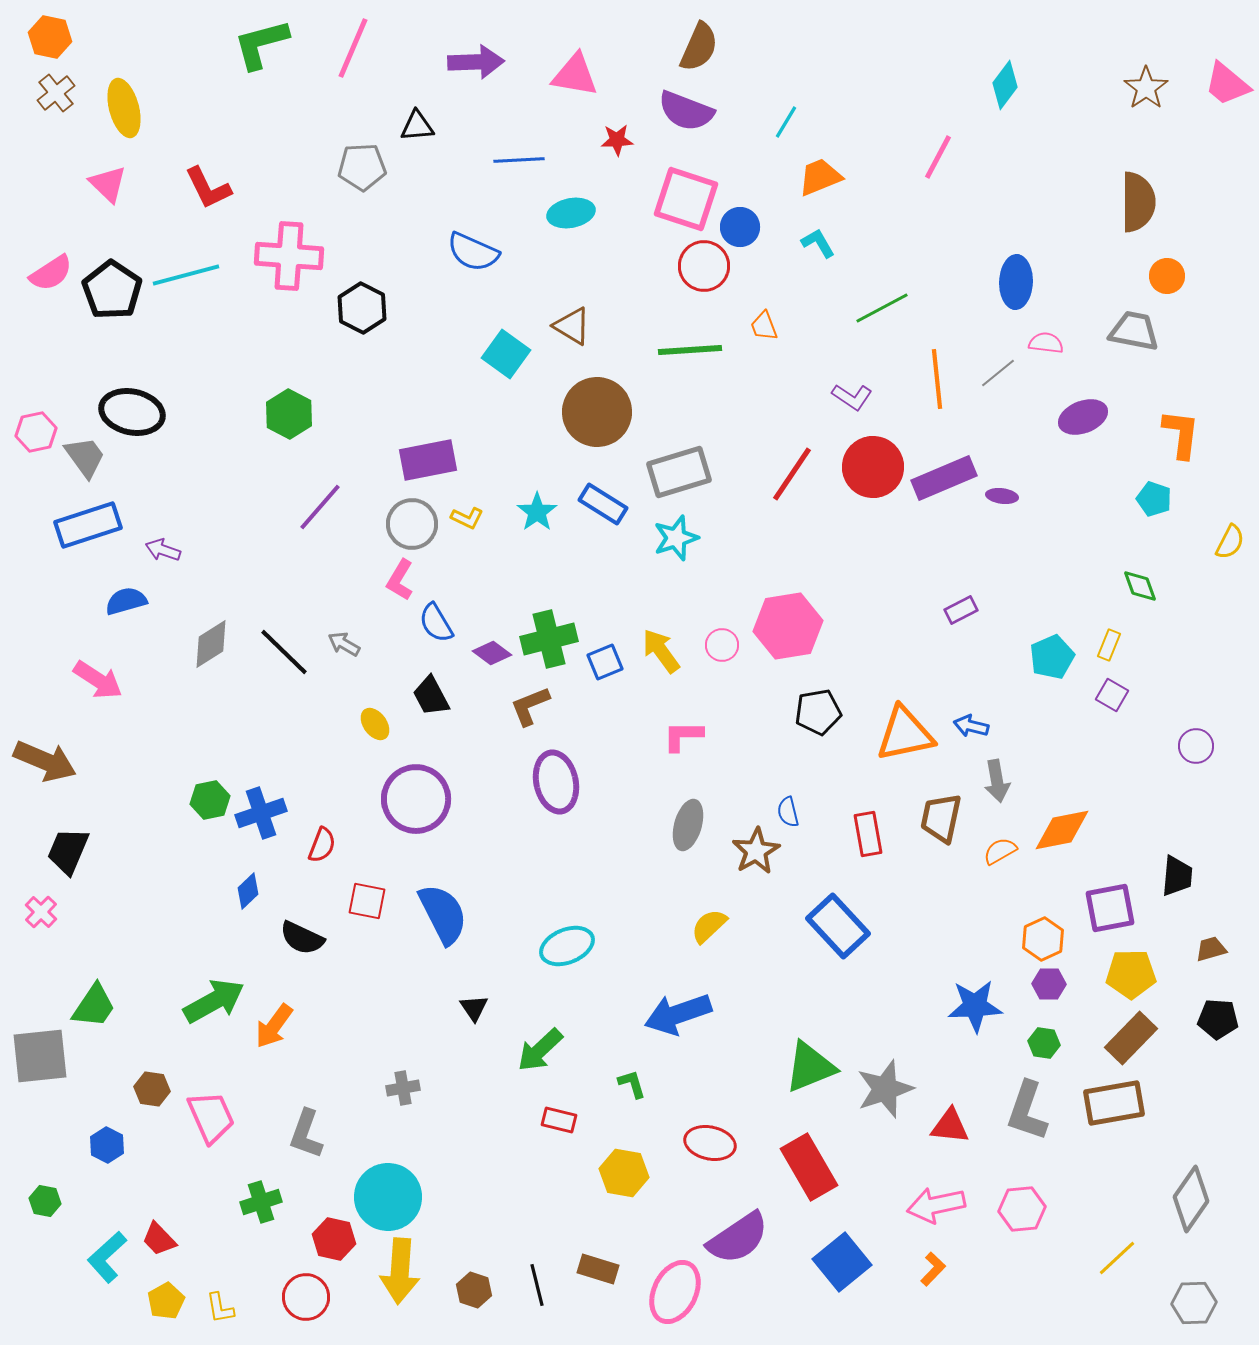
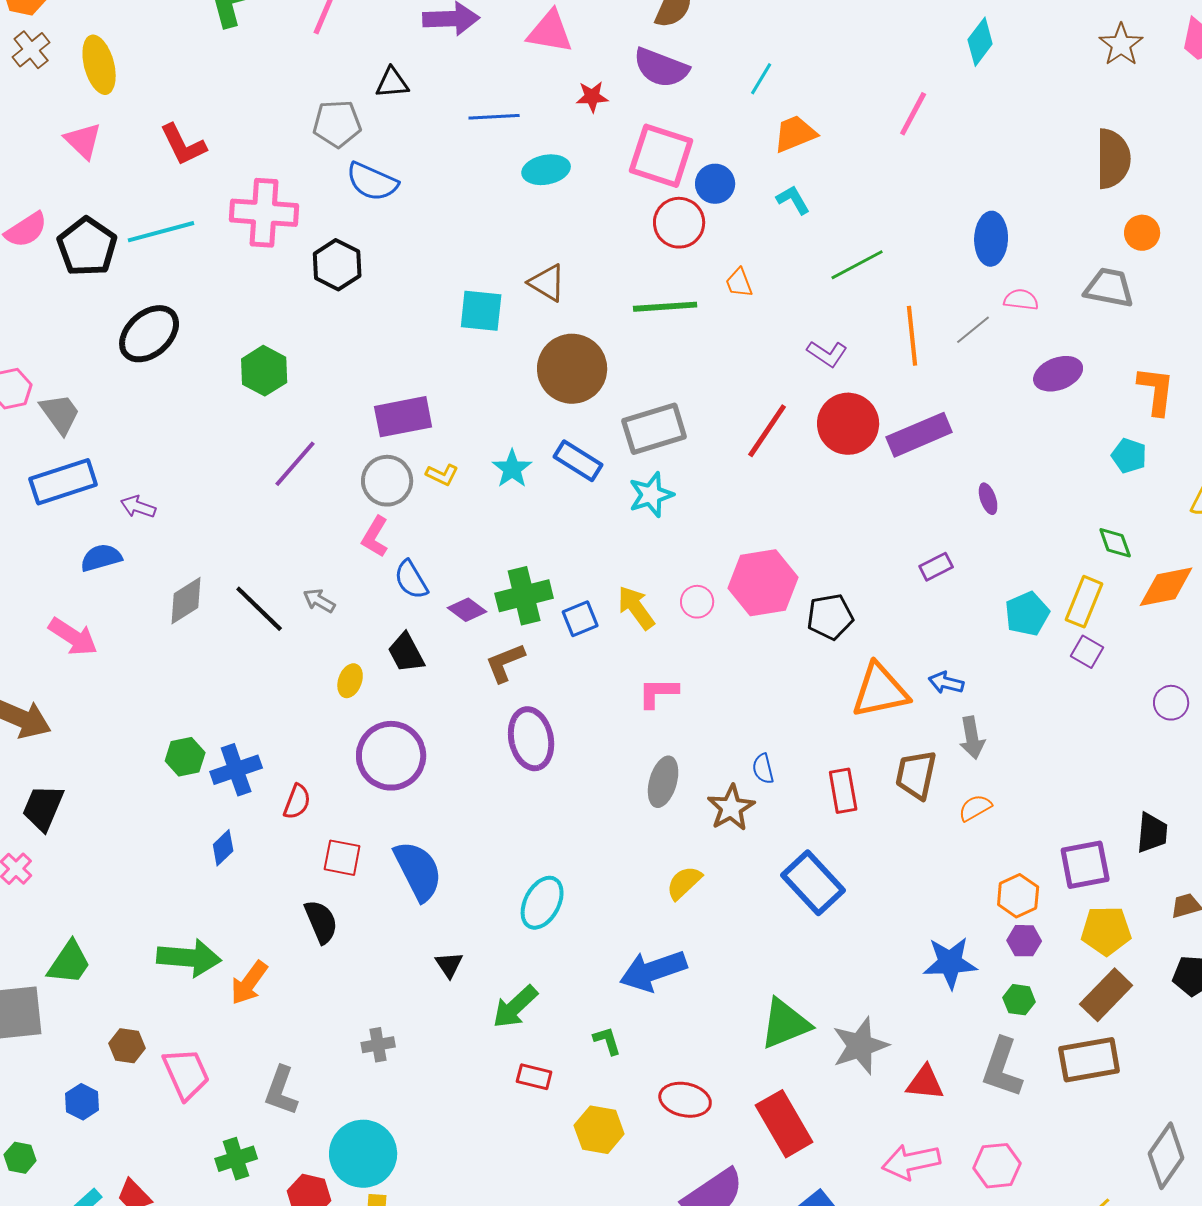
blue semicircle: (473, 252) -> (372, 182), moved
cyan square: (506, 354) -> (481, 311), turned -30
black ellipse: (132, 412) -> (149, 334), moved, turned -54
purple ellipse: (1002, 496) -> (988, 499), moved, turned 64
yellow rectangle: (1109, 645) -> (1084, 602), size x1.6
black pentagon: (818, 712) -> (830, 617), moved
yellow ellipse: (375, 724) -> (350, 681), turned 56
orange diamond: (1062, 830) -> (1166, 587), moved
black semicircle: (302, 938) -> (321, 922), moved, turned -138
cyan ellipse: (567, 946) -> (542, 903), turned -40
green arrow: (214, 1001) -> (189, 958), turned 34

